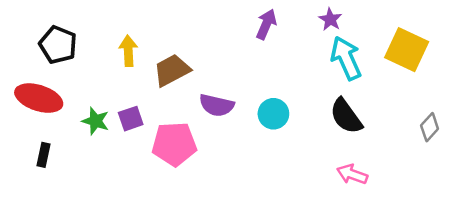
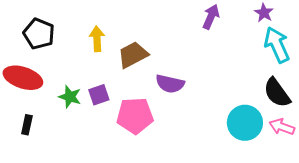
cyan circle: (273, 114) -> (245, 123), moved, size x1.4
pink arrow: (352, 174) -> (282, 127), moved

